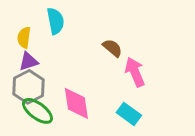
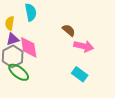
pink arrow: (135, 72) -> (84, 46), turned 126
pink diamond: (76, 103) -> (29, 47), moved

